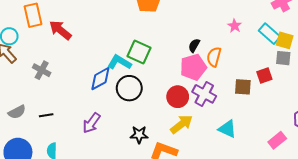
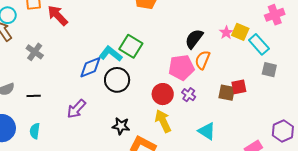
yellow square: (285, 40) -> (240, 32), moved
black semicircle: (194, 45) -> (194, 39), moved, size x1.5
red square: (264, 75) -> (239, 87), moved
purple cross: (204, 94) -> (189, 95), size x0.6
yellow arrow: (181, 124) -> (163, 121), turned -85

